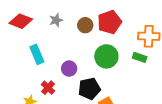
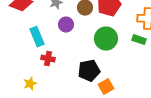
purple circle: (69, 69) -> (66, 25), moved
red cross: (48, 88) -> (48, 59), moved, turned -32

